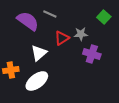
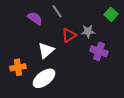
gray line: (50, 14) -> (57, 11), turned 32
purple semicircle: (28, 21) -> (35, 18), size x0.7

